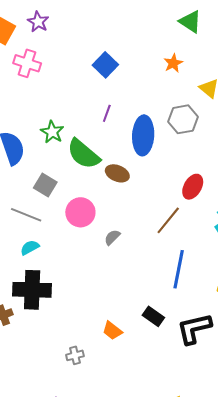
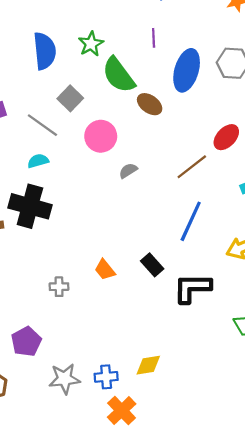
purple line: (107, 113) -> (154, 38), turned -36

